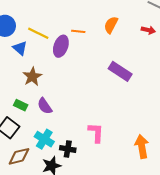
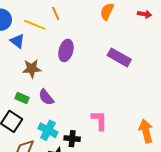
orange line: (78, 31) -> (56, 13), moved, turned 64
purple ellipse: (61, 46) -> (66, 50), moved
brown star: (32, 77) -> (32, 69), turned 30

